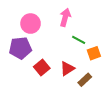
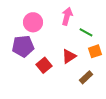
green line: (79, 40) -> (86, 32), moved
red triangle: (67, 68) -> (69, 56), moved

